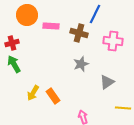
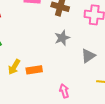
orange rectangle: (53, 96) -> (34, 70), turned -63

